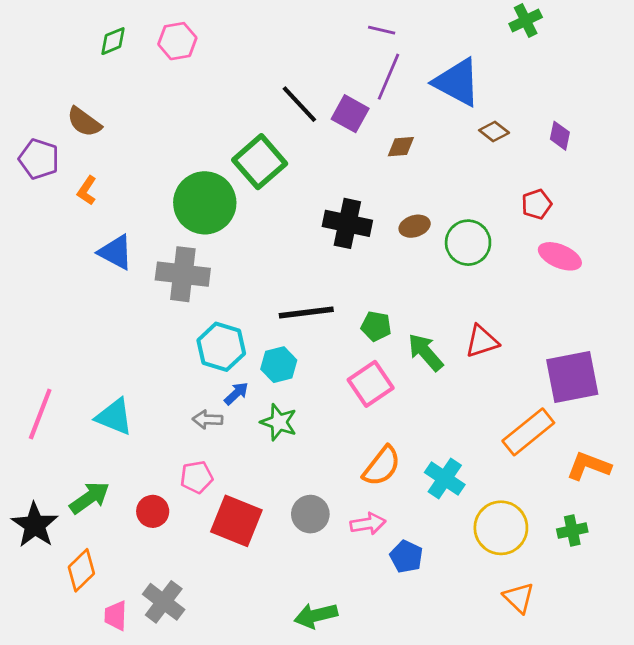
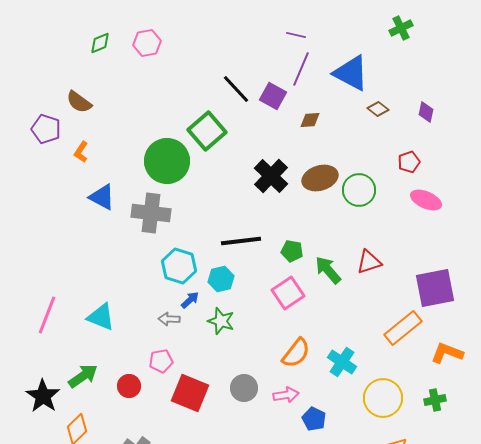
black cross: (347, 223) -> (271, 176), turned 32
brown ellipse: (415, 226) -> (320, 178), size x1.6

